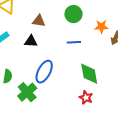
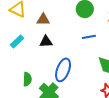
brown triangle: (39, 21) -> (43, 20), moved

